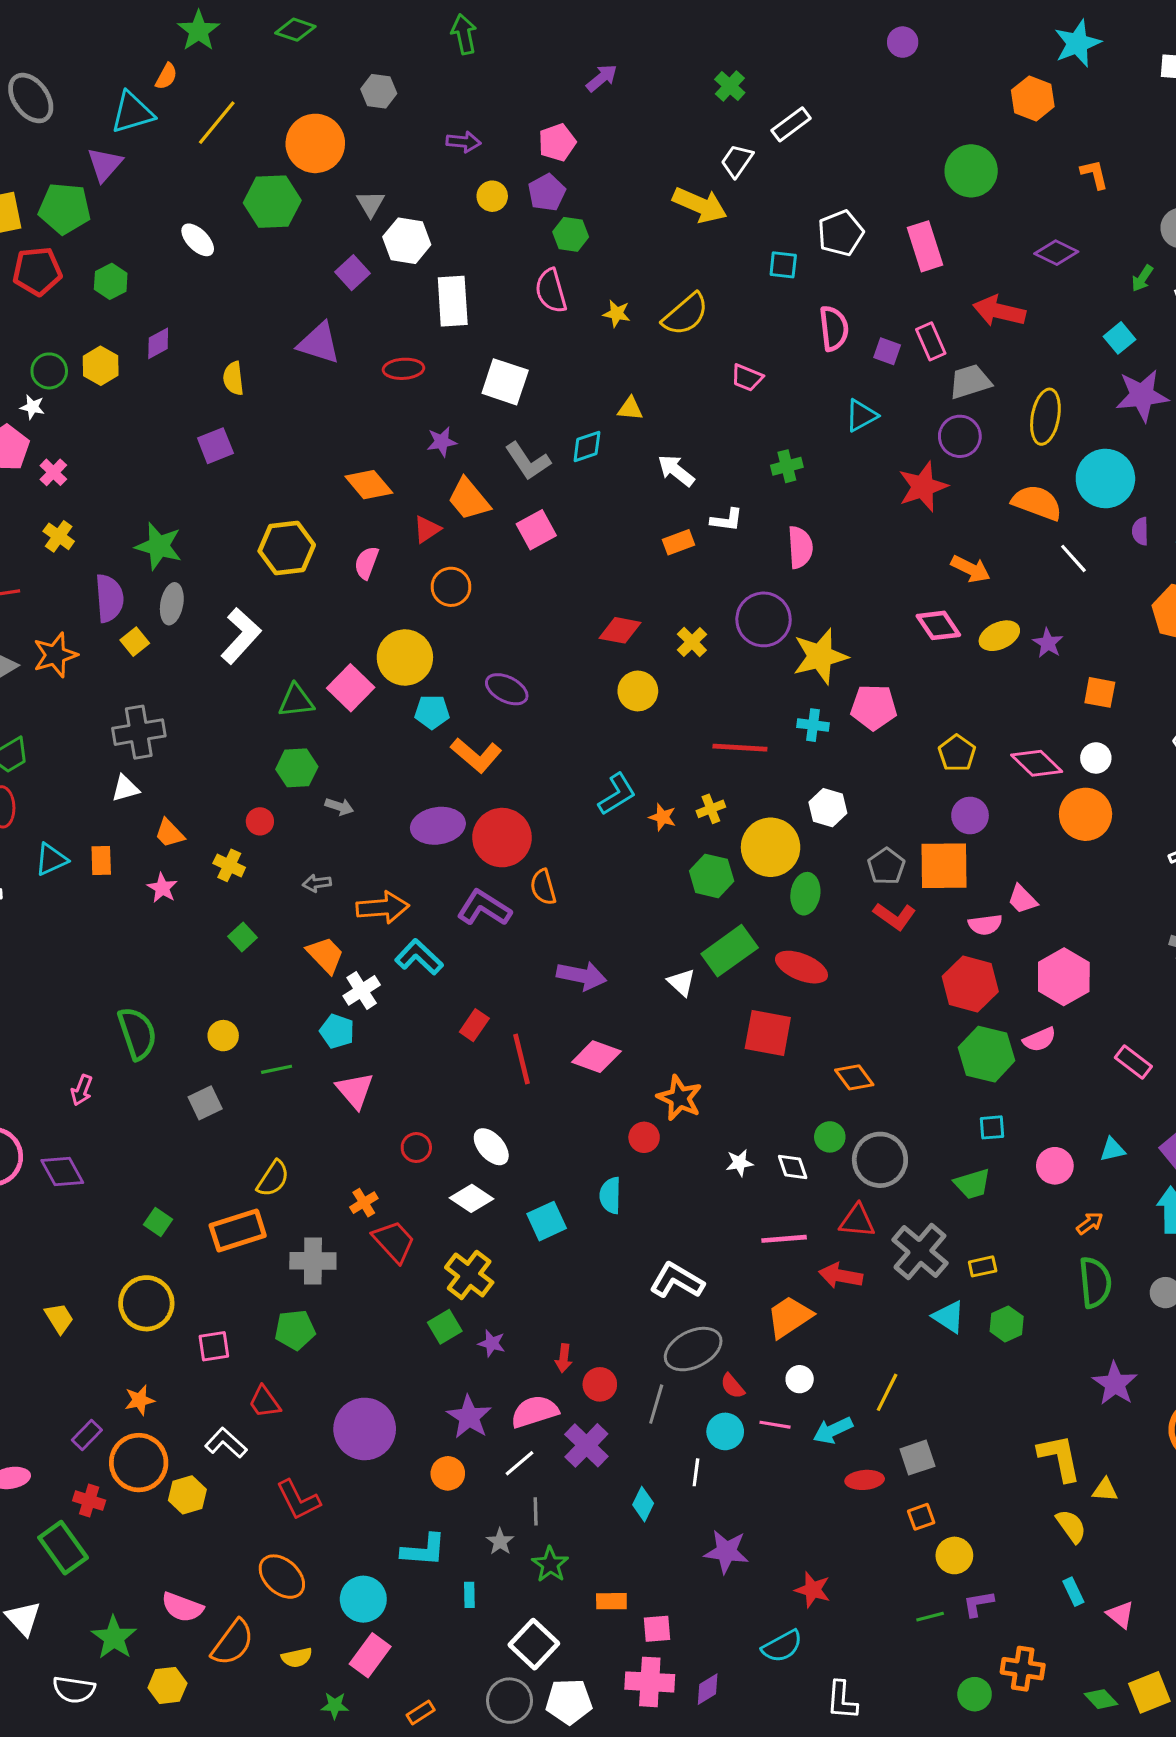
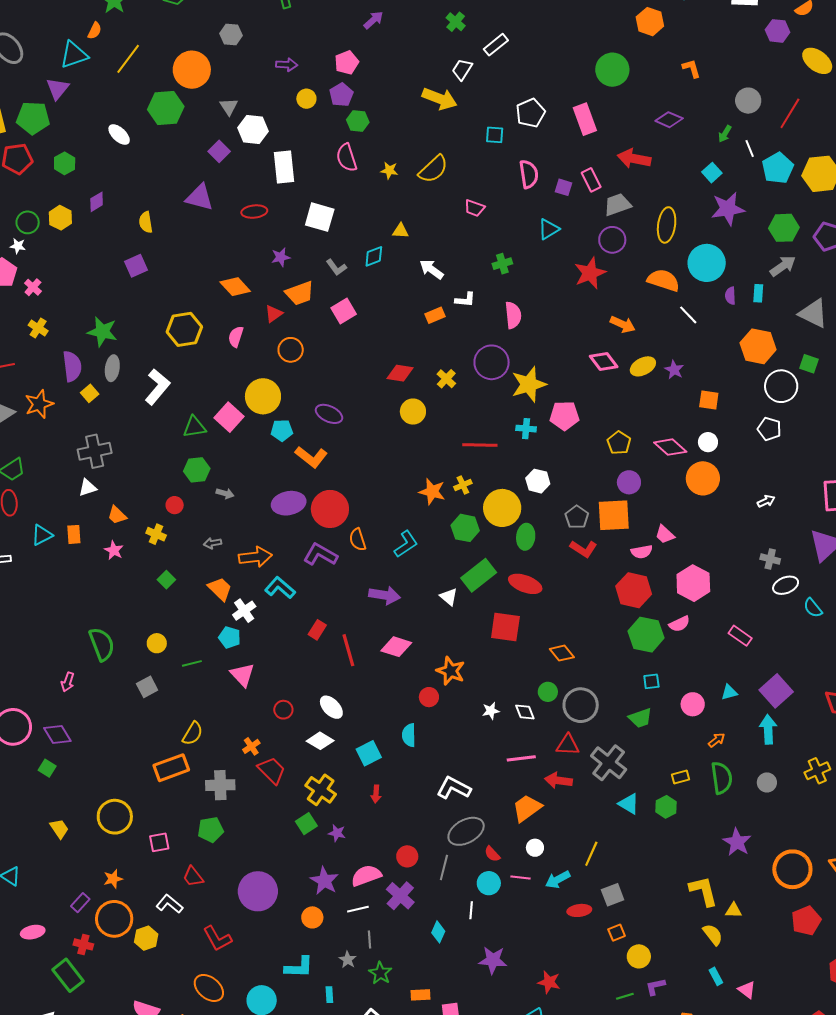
gray L-shape: (528, 461) -> (336, 267), size x0.7
orange trapezoid: (469, 499) -> (300, 293), turned -68
cyan L-shape: (617, 794) -> (406, 544), moved
orange star: (663, 817) -> (432, 492), size x1.5
green square: (158, 1222) -> (47, 768), moved
yellow rectangle: (983, 1266) -> (680, 777), moved
red arrow: (564, 1358) -> (376, 794), moved
white line: (519, 1463) -> (358, 909), turned 30

